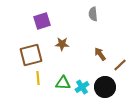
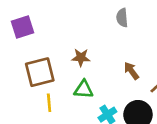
purple square: (42, 21) -> (22, 27), moved
green triangle: (63, 83) -> (84, 89), moved

